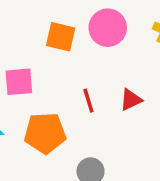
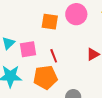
red line: (88, 101) -> (54, 56), moved

